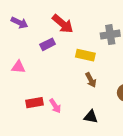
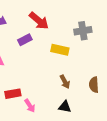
brown arrow: (91, 80) -> (65, 82), moved
pink arrow: (55, 106) -> (30, 106), moved

